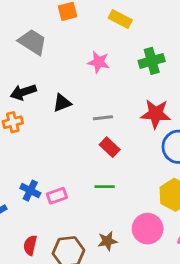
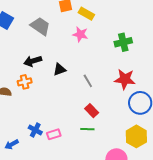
yellow rectangle: (120, 19) -> (86, 14), moved
pink star: (99, 62) -> (80, 34), moved
gray line: (103, 118) -> (88, 81), turned 64
red rectangle: (110, 147) -> (92, 111), moved

